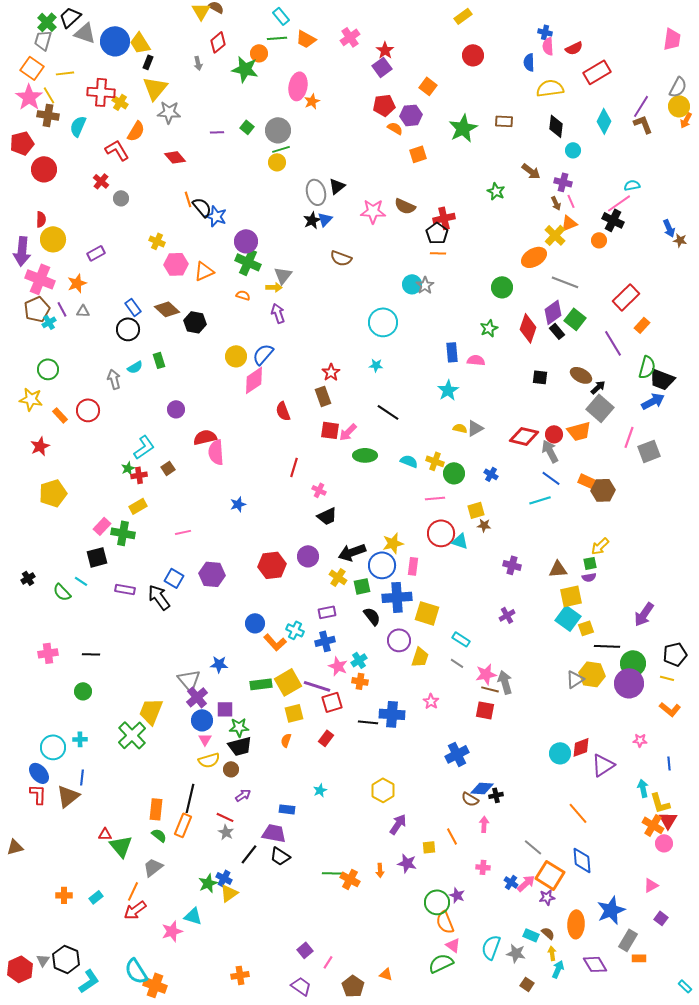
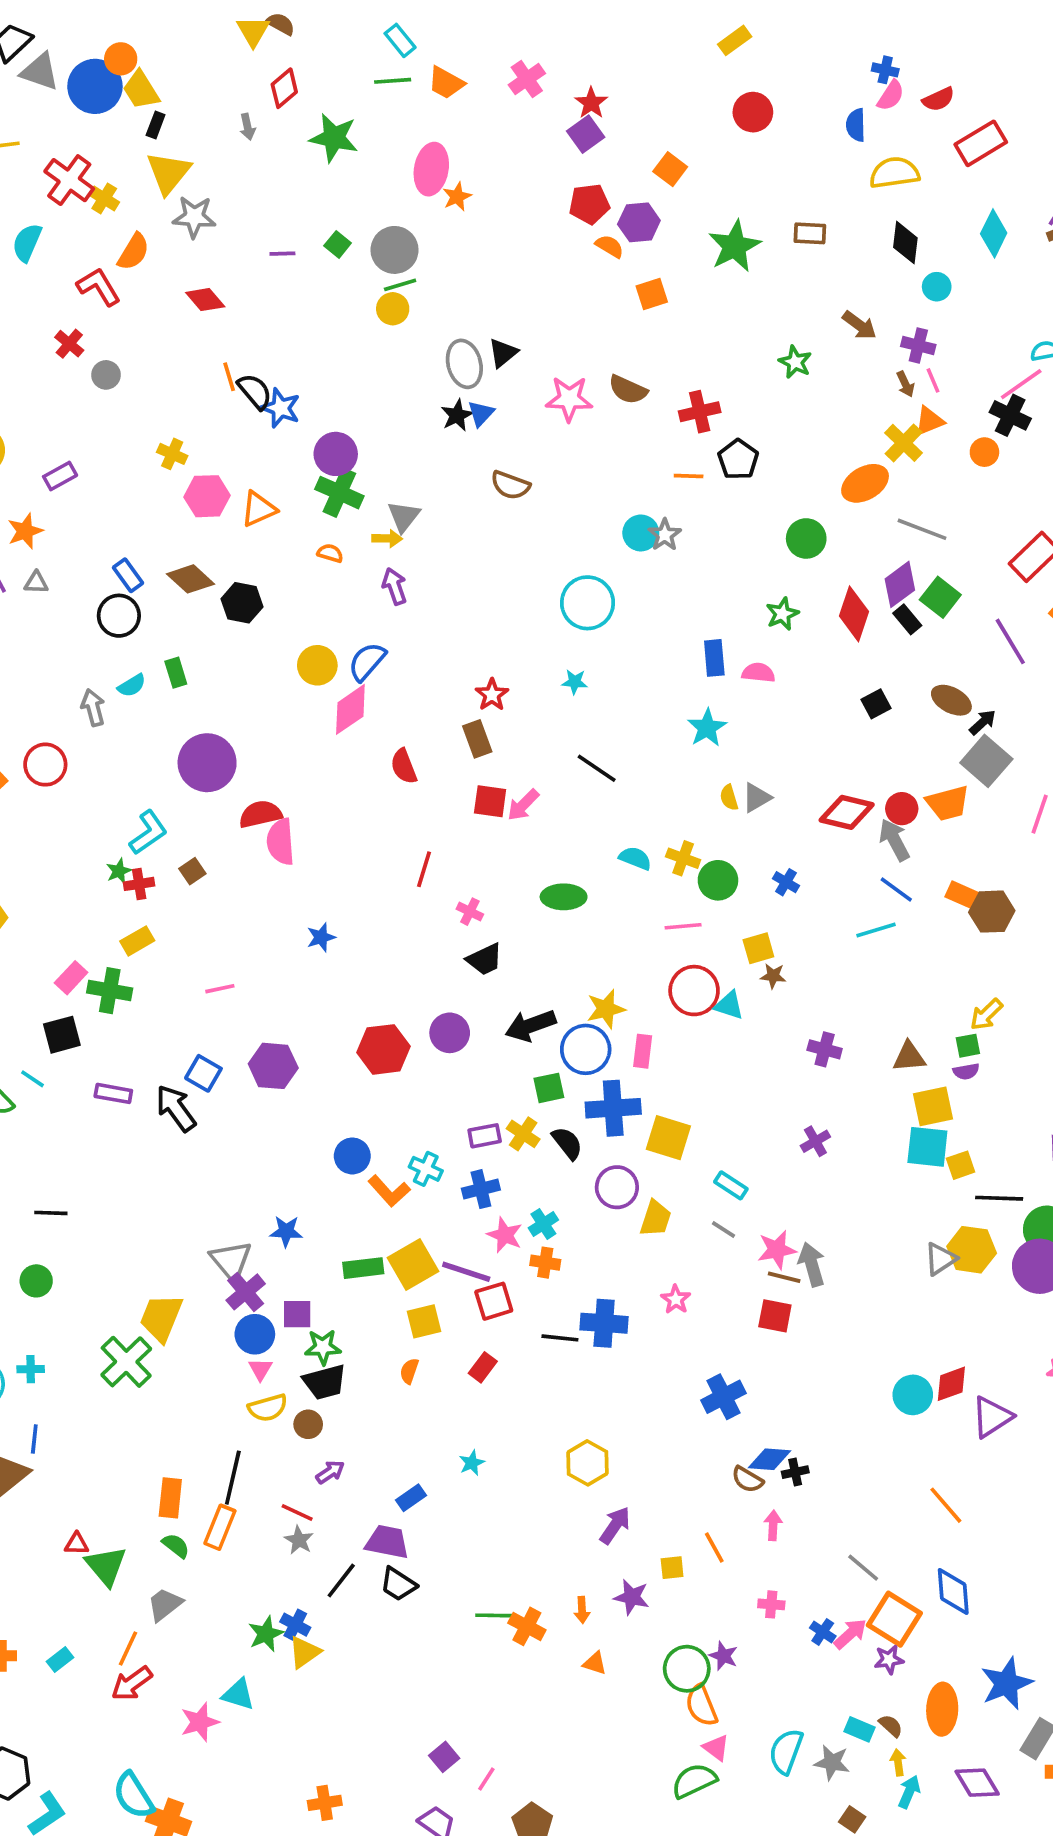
pink semicircle: (548, 46) -> (891, 96), turned -144
orange circle: (259, 53) -> (121, 59), moved
red cross: (101, 92) -> (69, 180), turned 32
black pentagon: (437, 233) -> (738, 459), moved
black square: (540, 377) -> (876, 704), turned -35
purple circle: (176, 409) -> (207, 763), size x1.8
yellow semicircle: (460, 428) -> (729, 798), turned -120
green ellipse: (365, 455) -> (564, 897), moved
yellow cross: (338, 577) -> (523, 1134), moved
cyan square: (568, 618) -> (927, 1147), turned -30
blue rectangle: (287, 809) -> (411, 1498), turned -42
orange triangle: (386, 974) -> (595, 1663), moved

